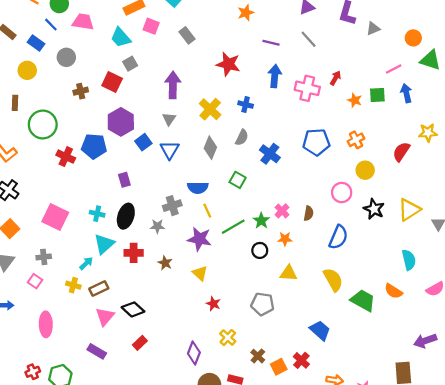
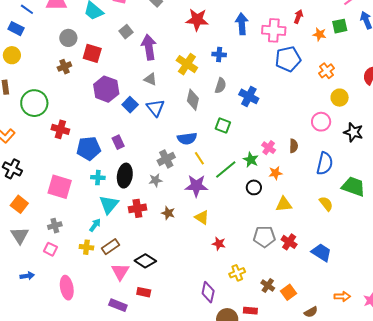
gray circle: (66, 57) -> (68, 38), moved
gray square: (130, 64) -> (126, 32), moved
gray triangle: (169, 119) -> (150, 79), turned -32
blue pentagon: (316, 142) -> (288, 59), moved
blue pentagon: (94, 146) -> (89, 148), moved
yellow semicircle: (333, 280) -> (326, 204), size x0.7
green trapezoid: (363, 300) -> (353, 187), moved
yellow cross: (228, 338) -> (237, 273), turned 35
red rectangle: (140, 343) -> (144, 292), moved, turned 64
red cross: (301, 360) -> (289, 242), moved

